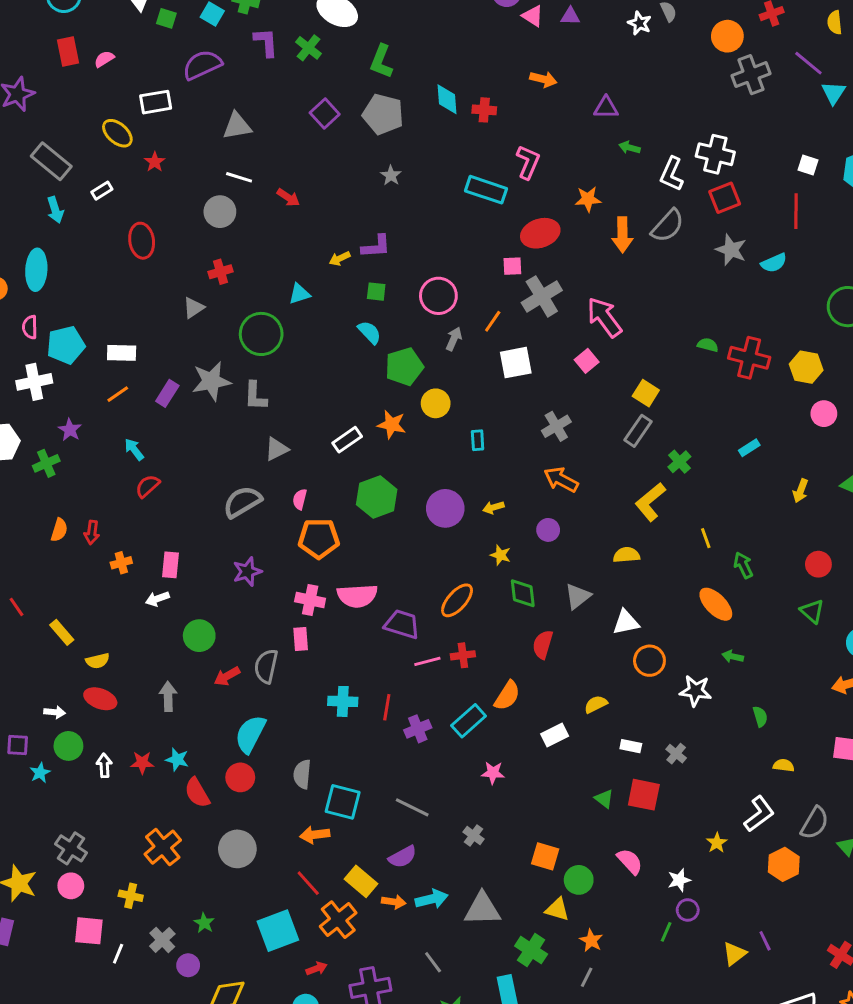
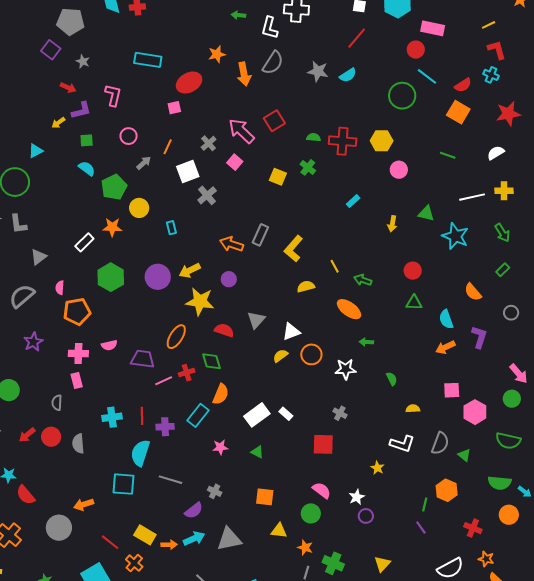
purple square: (325, 114) -> (51, 50), moved
pink L-shape: (528, 162) -> (113, 95), moved
red arrow: (288, 197) -> (68, 88), moved
red square: (725, 198) -> (274, 121), moved
red line: (796, 211) -> (357, 38), turned 50
pink circle: (438, 296) -> (129, 136), size x0.7
gray cross: (542, 296) -> (209, 143), moved, size x0.6
gray arrow: (454, 339) -> (144, 163), turned 35
gray cross: (556, 426) -> (207, 195), moved
gray rectangle: (638, 431) -> (260, 235), moved
green cross: (679, 462) -> (308, 167), moved
yellow arrow: (493, 507) -> (190, 271), size x1.5
yellow star: (501, 555) -> (200, 301), size x2.0
yellow semicircle: (627, 555) -> (306, 287), moved
green arrow: (743, 565) -> (363, 280), turned -36
green diamond: (523, 593) -> (211, 361), moved
pink semicircle: (357, 596) -> (109, 345), size x0.6
green triangle: (812, 611) -> (414, 303), turned -30
red semicircle: (543, 645) -> (224, 330), moved, turned 102
gray semicircle: (266, 666) -> (57, 403), size x0.7
red arrow: (227, 676) -> (27, 435), moved
yellow semicircle: (596, 704) -> (280, 356), moved
purple cross: (418, 729) -> (165, 427), turned 30
cyan semicircle: (250, 734) -> (140, 453), moved
white rectangle: (555, 735) -> (257, 415), size x1.4
white rectangle: (631, 746) -> (286, 414), moved, turned 40
gray semicircle: (302, 774) -> (78, 443), moved
red circle: (240, 777) -> (51, 437), moved
green triangle: (604, 799) -> (257, 452), moved
white L-shape: (759, 814) -> (402, 444), turned 65
orange arrow: (315, 835) -> (84, 504), moved
purple semicircle: (403, 857) -> (194, 510), moved
orange hexagon: (784, 864) -> (447, 490), moved
green circle: (579, 880) -> (311, 513), moved
orange cross: (338, 920) -> (134, 563), size x0.7
green line: (666, 932) -> (425, 504), moved
green cross: (531, 950) -> (333, 563), moved
yellow triangle: (734, 954) -> (382, 564), moved

